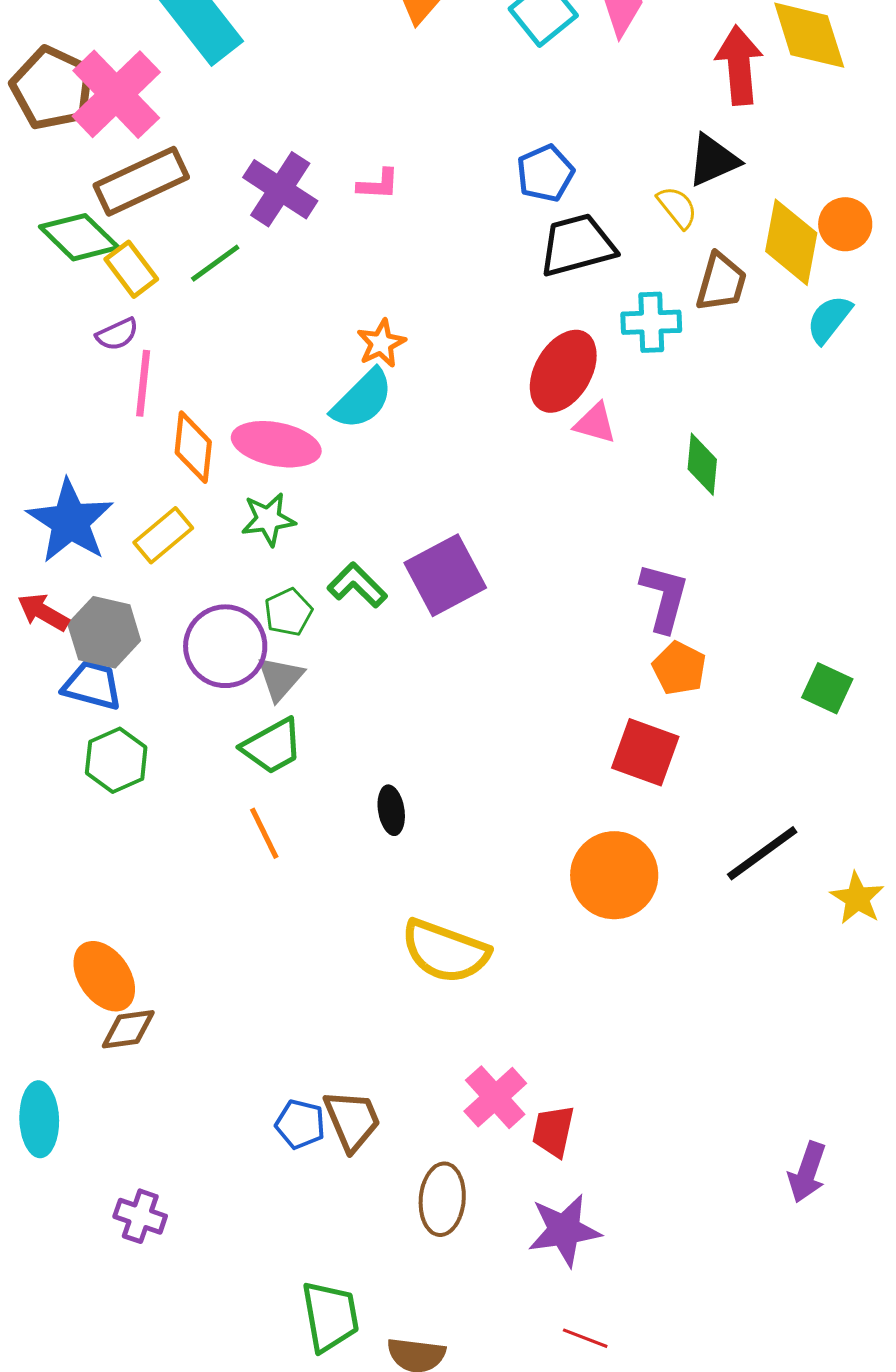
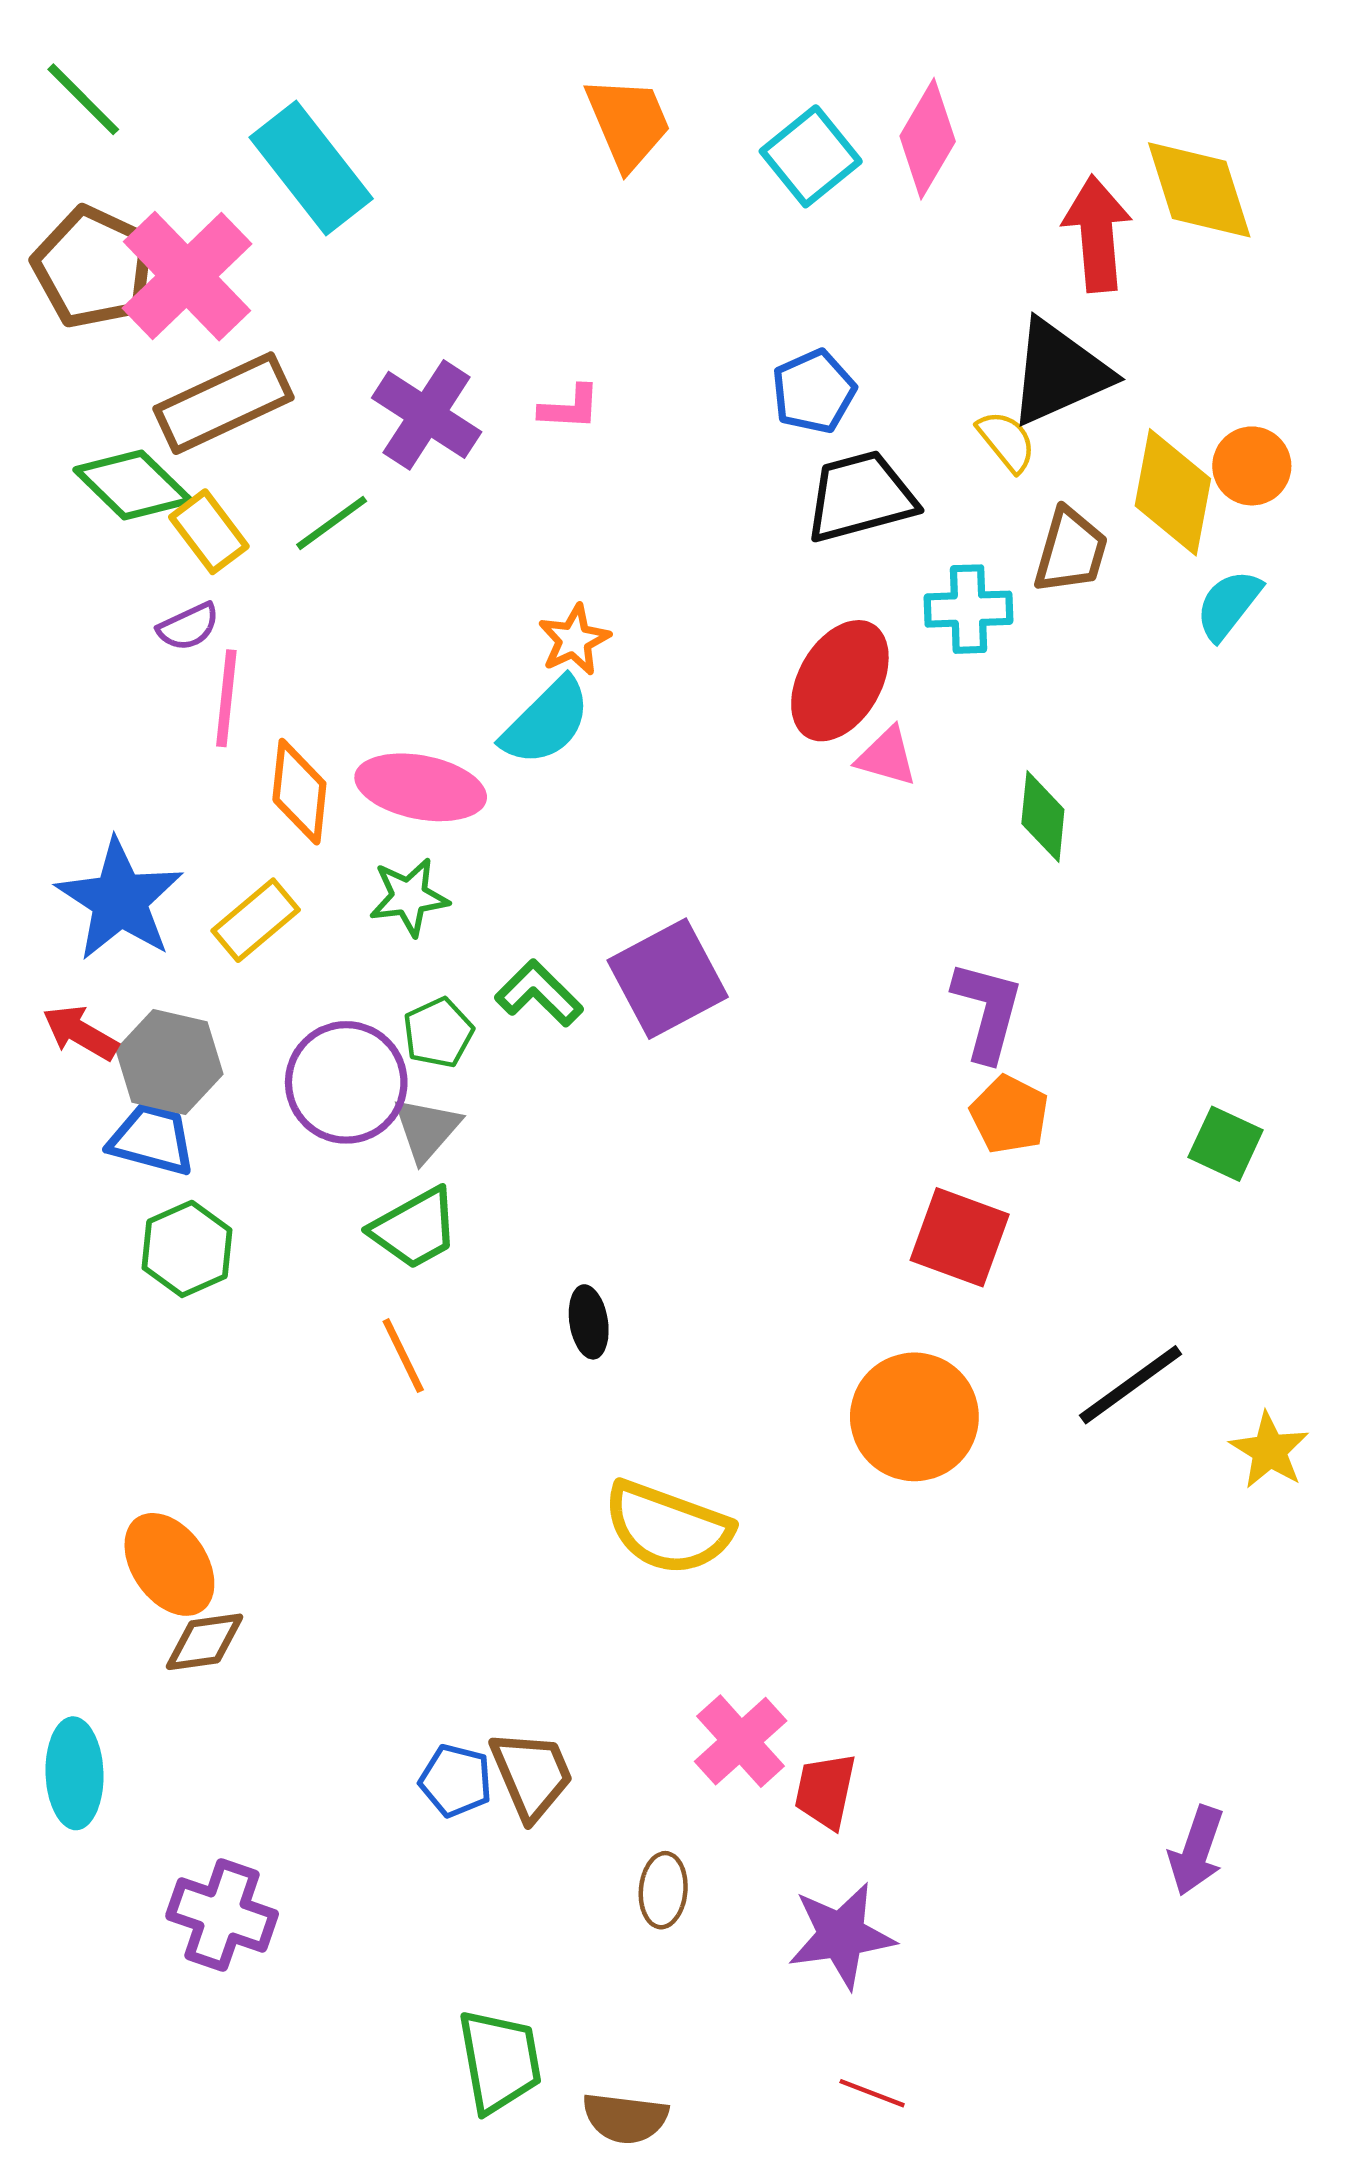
black triangle: (713, 160) -> (1059, 372), size x1.4
brown ellipse: (442, 1199) -> (663, 1890), size x0.7
purple cross: (140, 1216) -> (222, 1915), size x1.4

